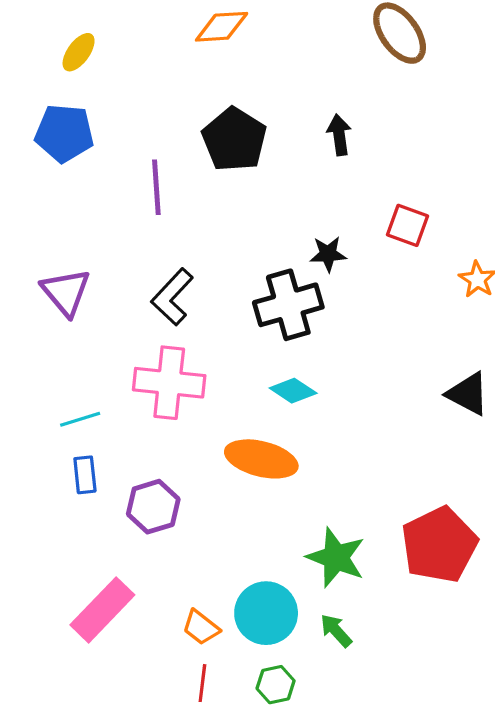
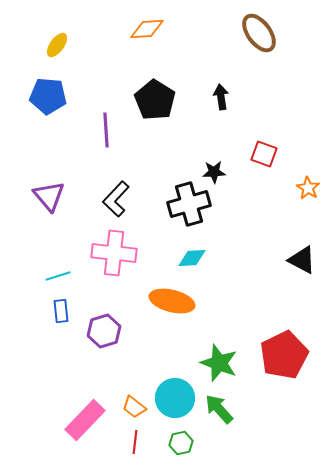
cyan diamond: (293, 391) -> (192, 258), turned -36
pink rectangle: (102, 610) -> (85, 420), moved
green arrow: (336, 631) -> (219, 409), size x1.4

